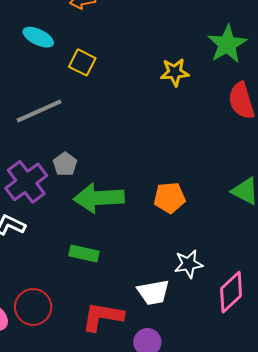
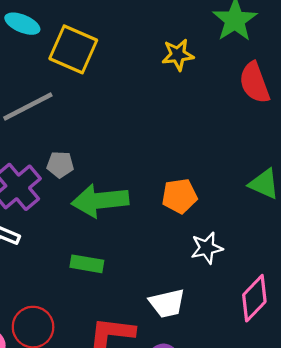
yellow square: (82, 62) -> (73, 49), size x1.6
gray pentagon: (65, 164) -> (60, 165), turned -30
white star: (189, 264) -> (207, 248), moved

